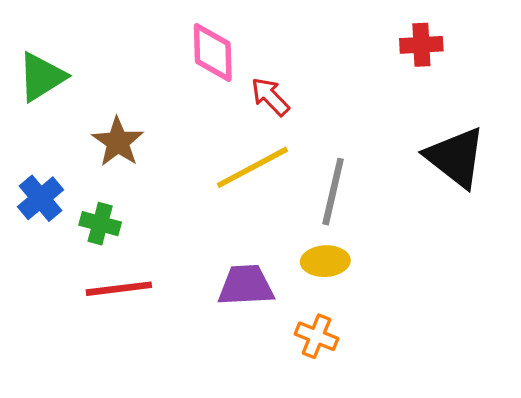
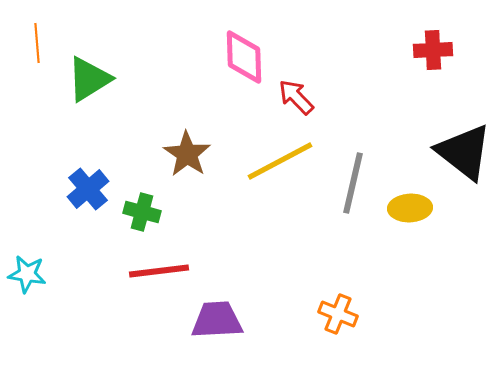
brown star: (118, 142) -> (187, 154), moved
yellow ellipse: (325, 261) -> (410, 208), moved
purple trapezoid: (246, 285) -> (217, 320), moved

